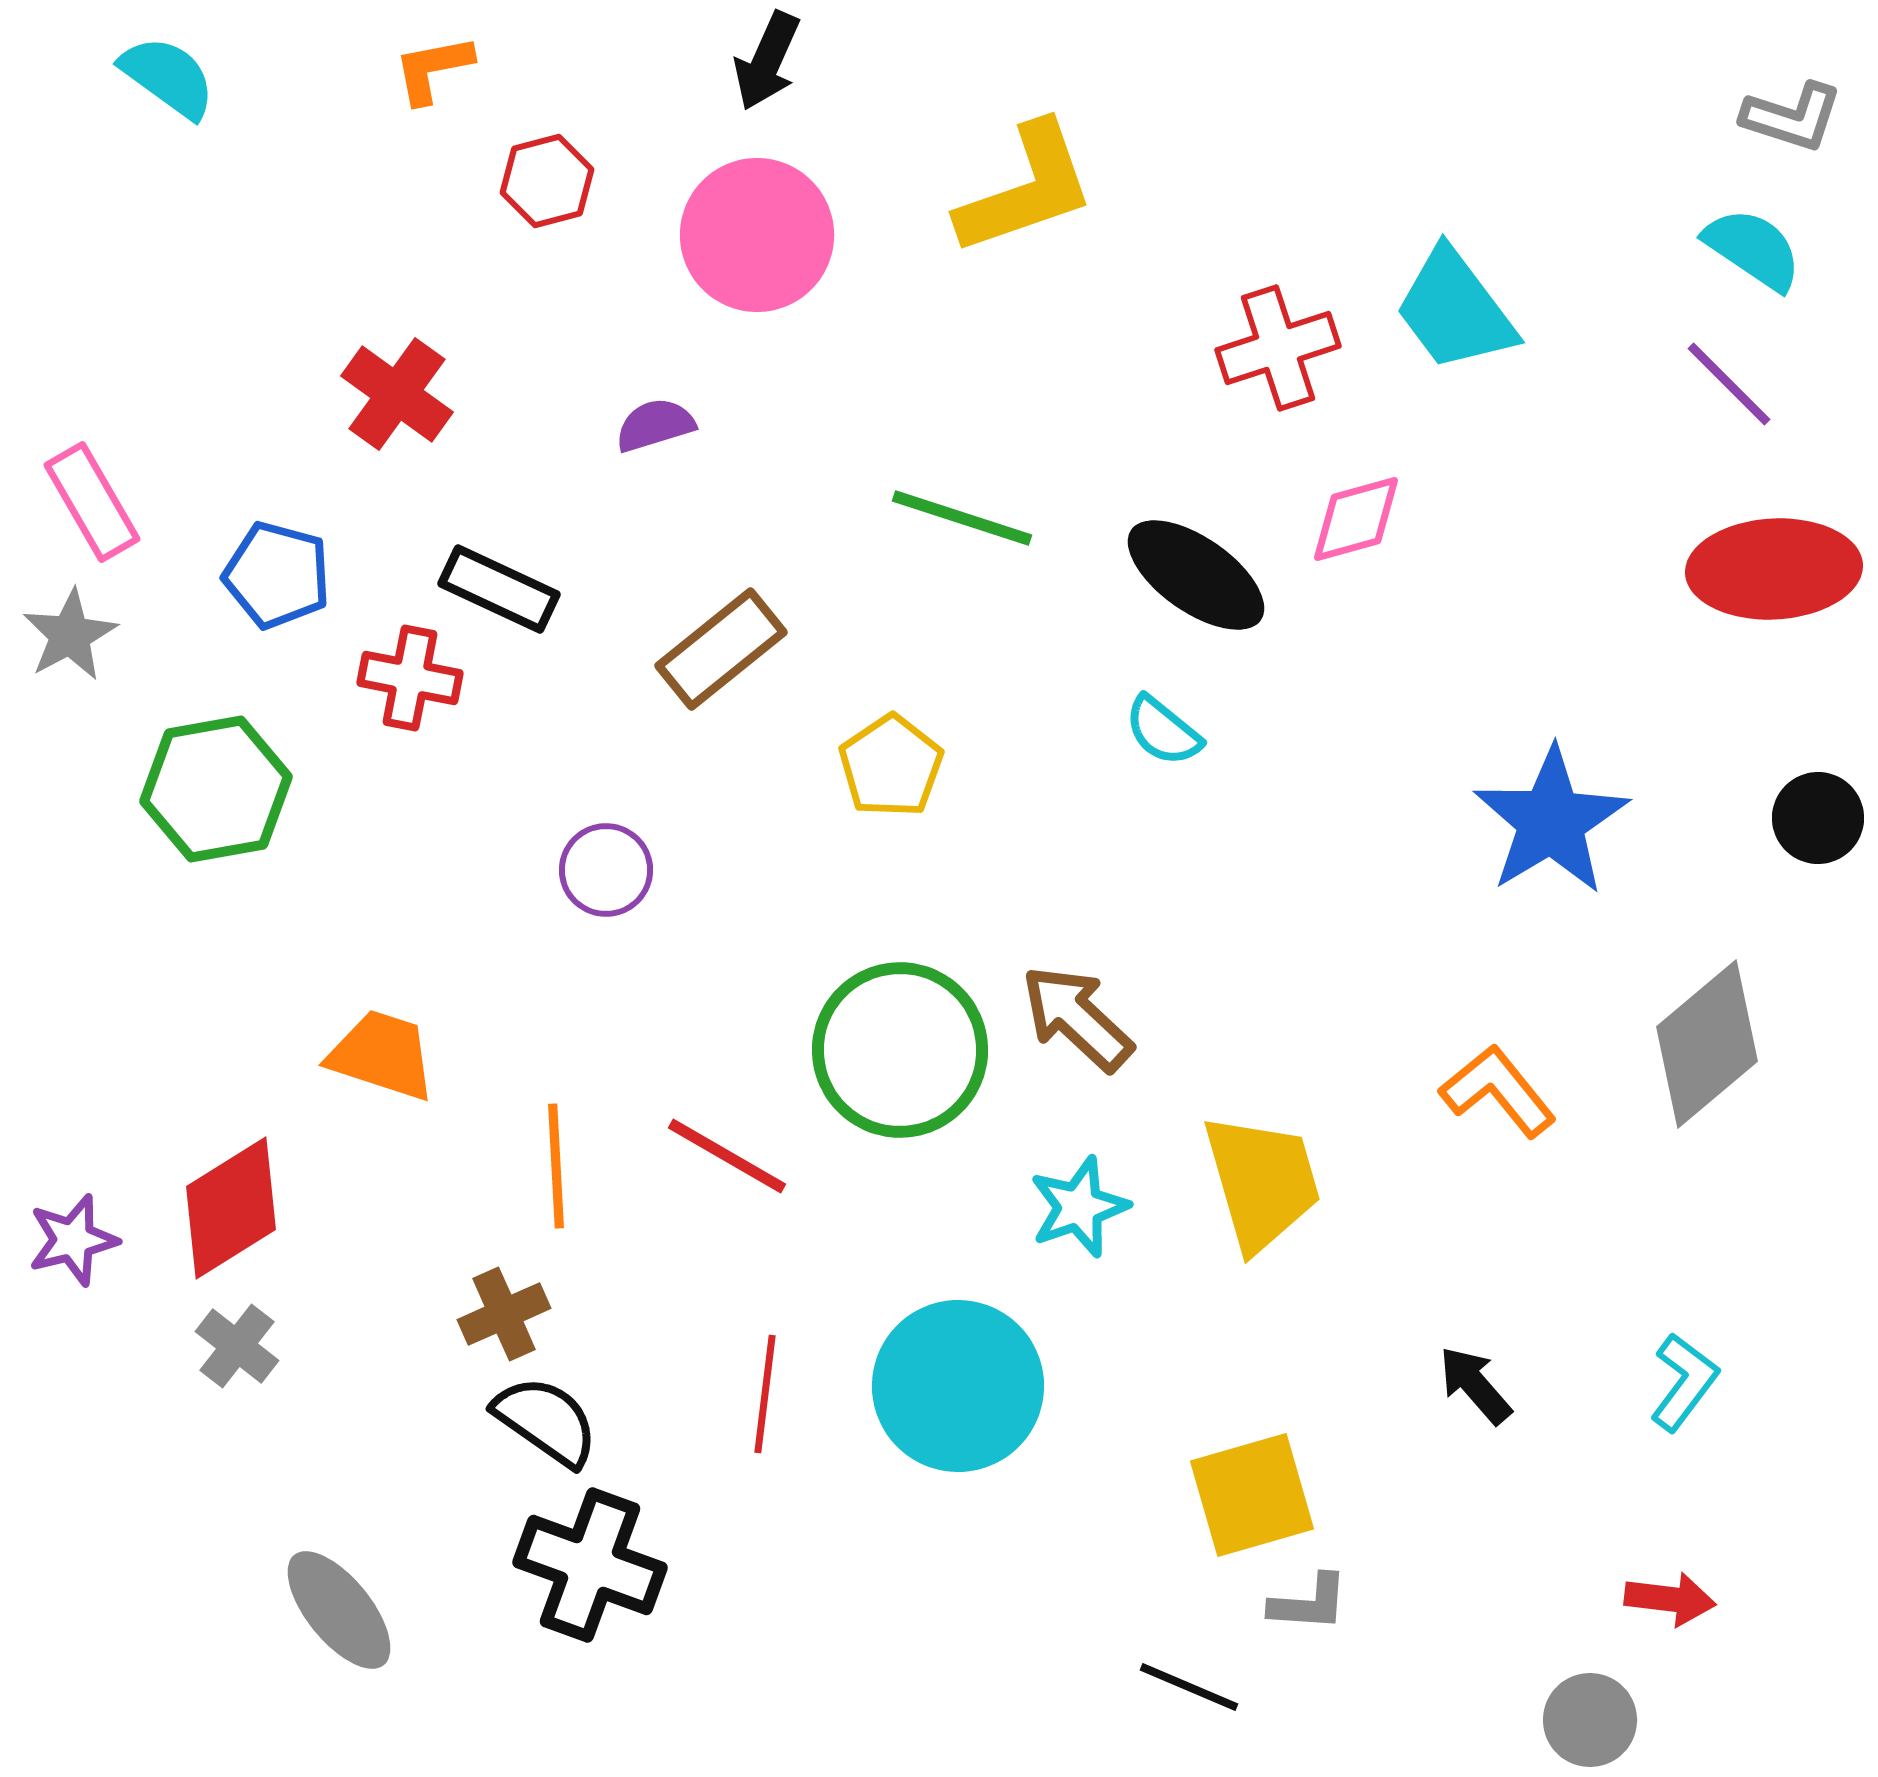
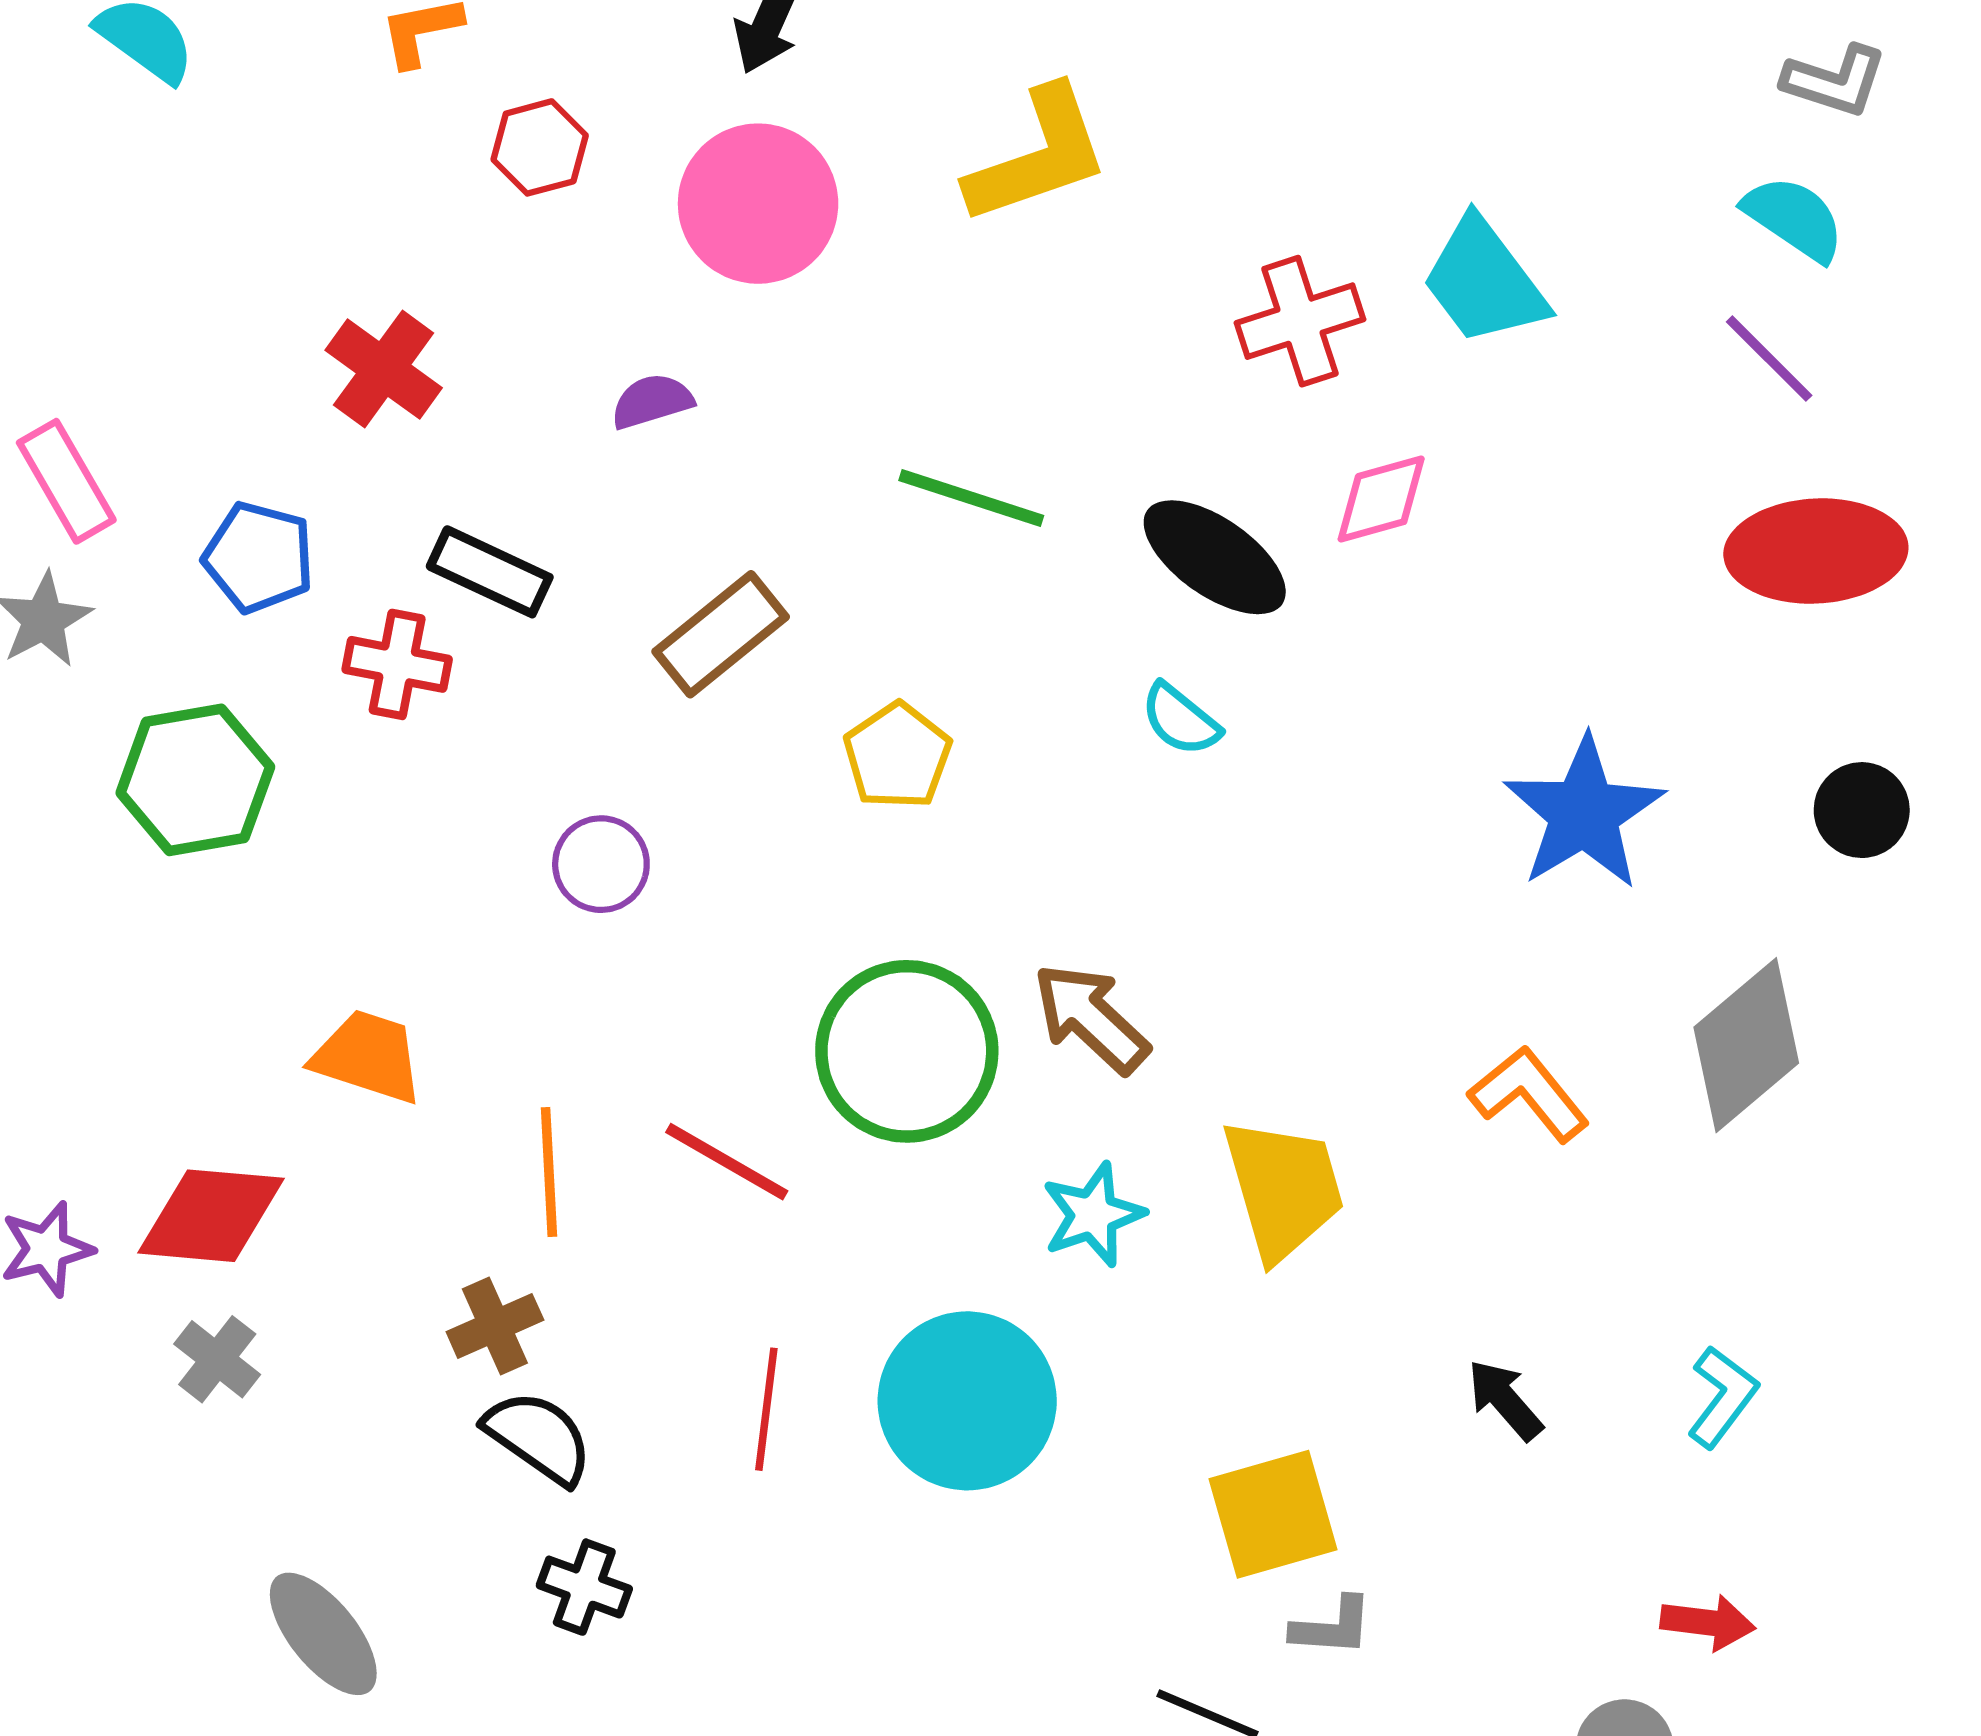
red diamond: (231, 1208) -> (211, 1216), turned 37
black cross: (590, 1565) -> (584, 1587), size x0.6

